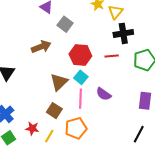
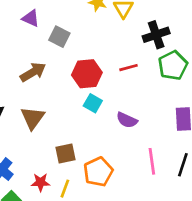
black cross: (123, 33) -> (156, 35), moved
brown triangle: (59, 82) -> (33, 118), moved
pink line: (81, 99) -> (152, 161), moved
brown square: (54, 111) -> (66, 154), turned -35

